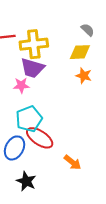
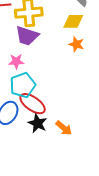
pink star: (21, 85) -> (16, 61), moved
black star: (26, 181) -> (38, 123), moved

